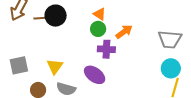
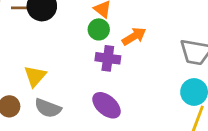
purple ellipse: (95, 75) -> (106, 105), moved

